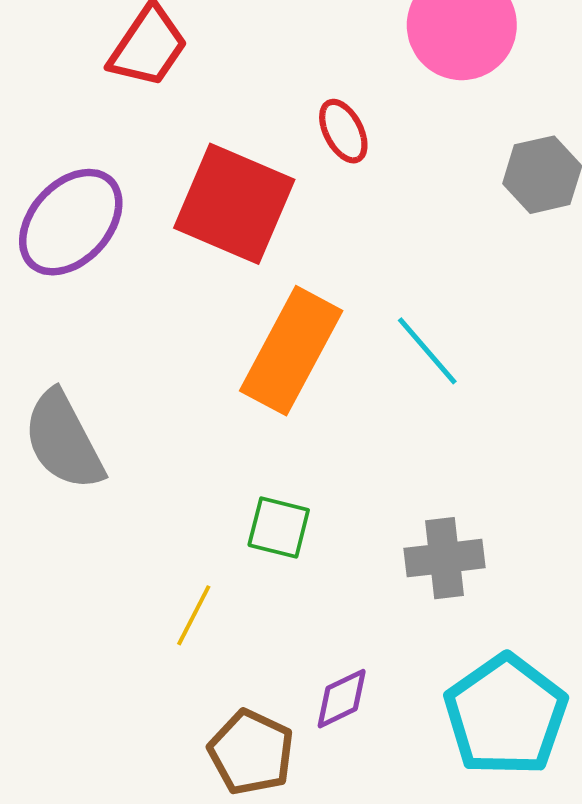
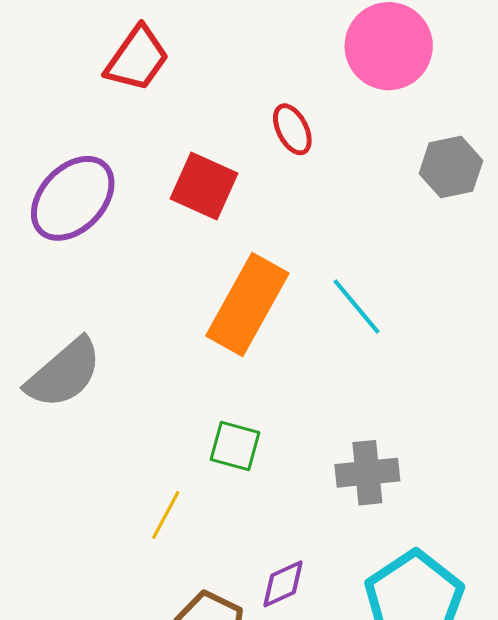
red square: (234, 204) -> (204, 186), size x0.7
gray semicircle: (64, 440) -> (64, 373), turned -104

